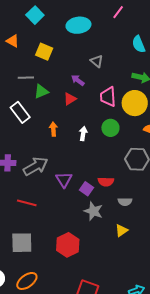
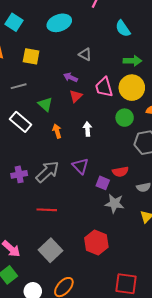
green triangle: (41, 91) -> (45, 104), moved, turned -42
red triangle: (70, 99) -> (76, 96), moved
green circle: (110, 128) -> (125, 118), moved
purple triangle: (64, 180) -> (80, 166), moved
gray square: (22, 243) -> (50, 250), turned -30

